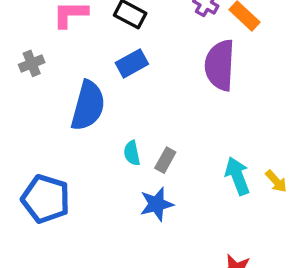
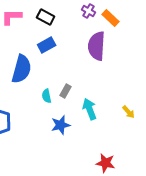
gray rectangle: (165, 160) -> (66, 91), moved
cyan arrow: (237, 176) -> (90, 109), moved

